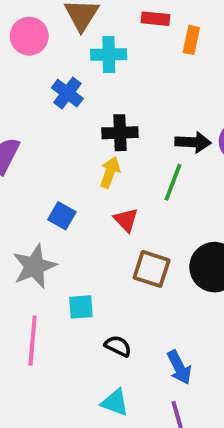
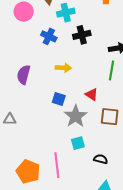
black cross: (120, 133) -> (82, 35), moved
yellow arrow: (110, 172) -> (63, 68), moved, turned 84
gray star: (34, 266) -> (76, 116), moved

